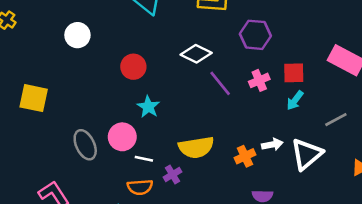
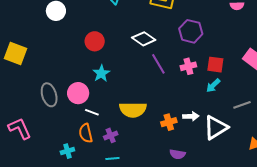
purple cross: (172, 175) -> (111, 135), moved
orange semicircle: (140, 187) -> (86, 133), turned 72

